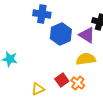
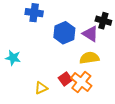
blue cross: (42, 14) -> (34, 13), moved
orange cross: (78, 83) -> (81, 82), size x1.5

